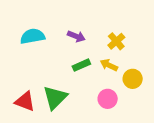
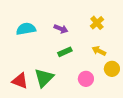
yellow cross: (116, 41) -> (97, 23), moved
yellow arrow: (109, 65) -> (99, 51), moved
yellow circle: (133, 79) -> (112, 69), moved

